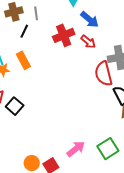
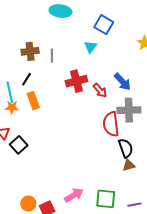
blue arrow: (90, 20) -> (122, 82), moved
black line: (24, 31) -> (26, 79), moved
green square: (108, 149) -> (106, 199), turned 30

